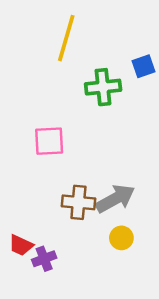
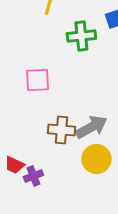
yellow circle: (121, 238) -> (96, 159), size x1.5

